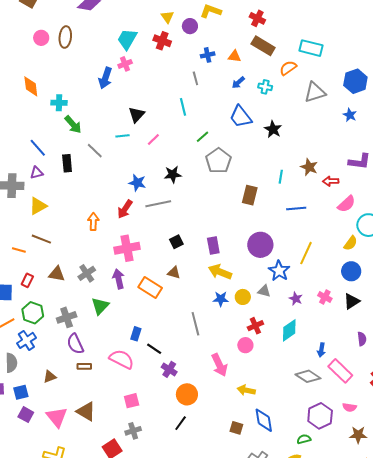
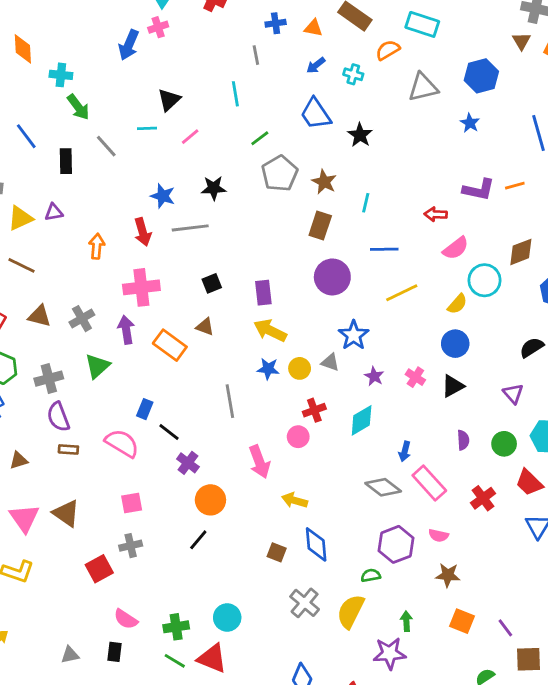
brown star: (309, 167) -> (324, 182), moved
purple triangle: (37, 173) -> (54, 212), moved
red arrow: (125, 209) -> (143, 232), turned -54
purple circle: (260, 245) -> (332, 277), moved
yellow line: (306, 253) -> (402, 293), moved, turned 35

